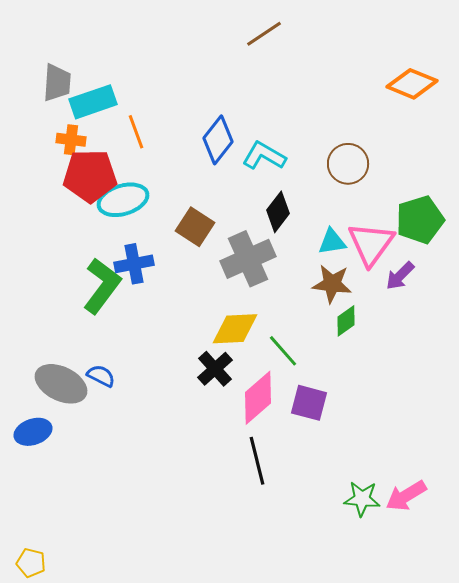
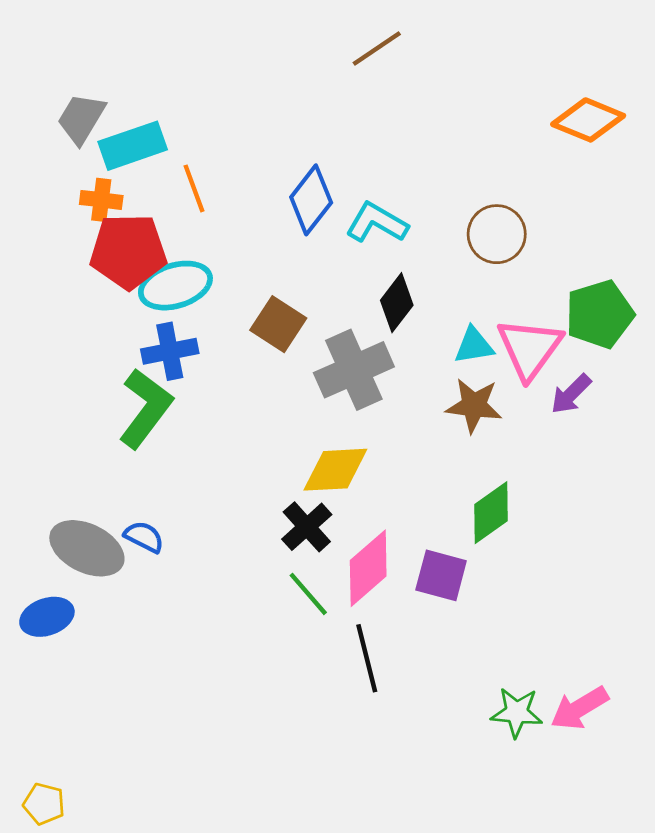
gray trapezoid: (57, 83) -> (81, 119), turned -153
blue cross: (134, 264) -> (170, 351), moved
green diamond: (346, 321) -> (491, 513), moved, size x1.4
green line: (283, 351) -> (308, 594), moved

